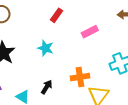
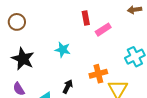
red rectangle: (57, 15) -> (86, 18), moved, turned -40

